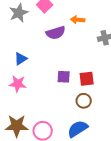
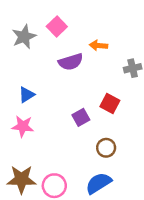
purple square: (64, 77) -> (81, 117), turned -32
red square: (87, 79) -> (110, 104), moved, turned 35

